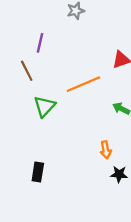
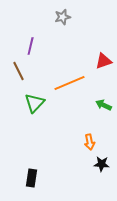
black rectangle: (38, 172) -> (32, 178), moved

